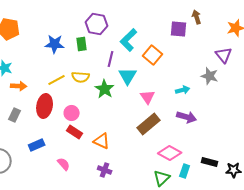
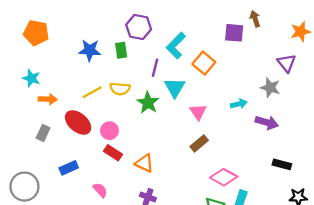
red ellipse: (45, 106) -> (78, 122), turned -60
purple arrow: (187, 117) -> (267, 122), moved
brown rectangle: (149, 124) -> (199, 143), size x0.7
black rectangle: (210, 162) -> (282, 164), moved

